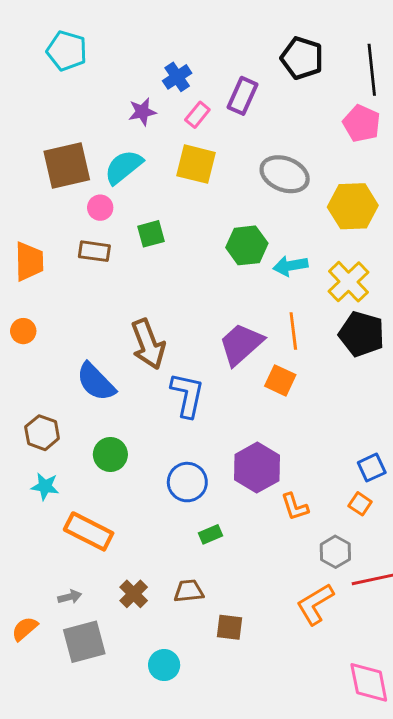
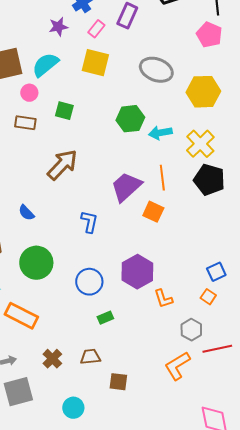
green square: (151, 234) -> (64, 111), turned 30
brown arrow: (148, 344) -> (62, 165), moved, turned -116
blue semicircle: (96, 382) -> (26, 213), size x0.6
blue L-shape: (187, 395) -> (89, 222), size x0.7
green circle: (110, 454) -> (36, 263), size x1.4

